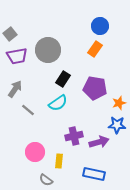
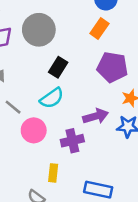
purple pentagon: (95, 88) -> (112, 67), moved
purple arrow: (99, 142) -> (96, 116), moved
pink circle: (35, 152) -> (34, 130), moved

